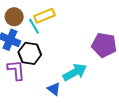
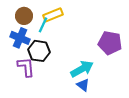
cyan line: (34, 26) -> (43, 25), turned 56
blue triangle: (54, 89) -> (83, 85), moved

